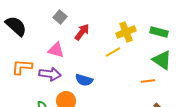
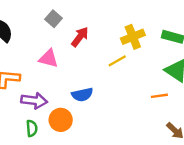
purple arrow: (50, 74) -> (34, 101), moved
blue semicircle: (84, 80) -> (82, 95), turned -30

